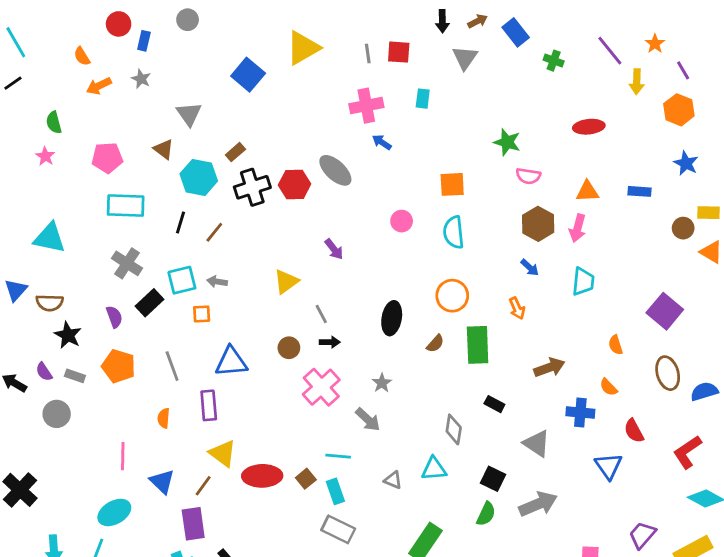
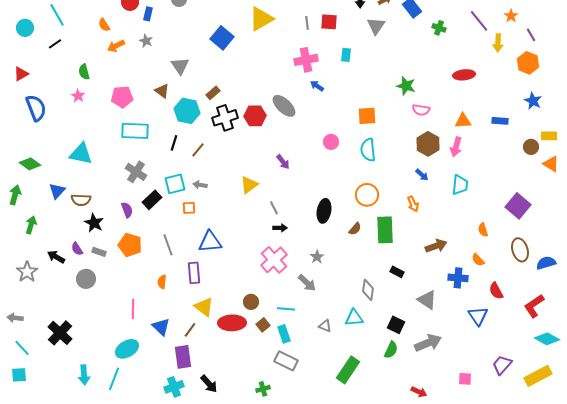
brown circle: (289, 348) -> (251, 302), moved

